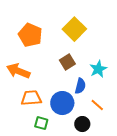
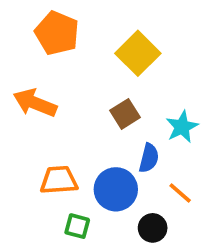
orange pentagon: (30, 35) -> (57, 33), moved
orange arrow: (18, 71) -> (35, 103), moved

